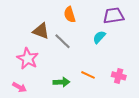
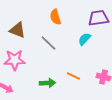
brown triangle: (41, 31) -> (17, 30), moved
pink star: (28, 59) -> (14, 60), turned -30

